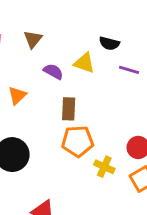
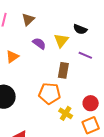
yellow triangle: (84, 63) -> (61, 40), turned 42
purple line: (129, 70) -> (85, 55), moved
brown rectangle: (69, 109) -> (63, 70), moved

